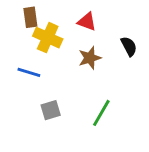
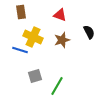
yellow cross: (48, 38) -> (33, 37), moved
green line: (101, 113) -> (57, 86), moved

